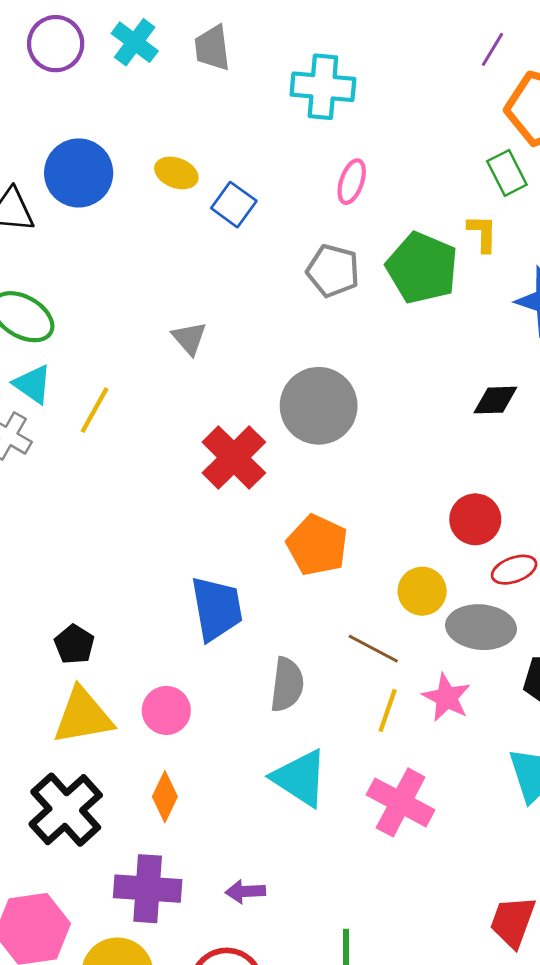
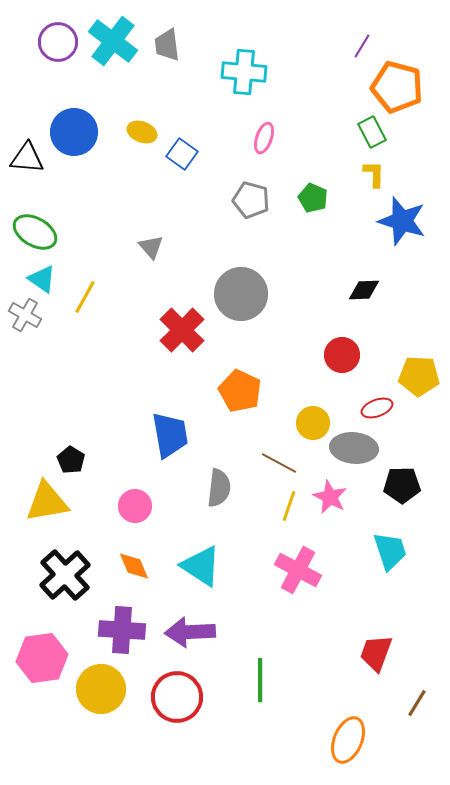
cyan cross: (135, 42) -> (113, 41), size x1.5
yellow L-shape: (482, 233) -> (374, 174), moved
green pentagon: (422, 268) -> (313, 198), size x0.6
red circle: (475, 519) -> (342, 355), moved
yellow triangle: (83, 716) -> (47, 502), moved
cyan triangle: (300, 778) -> (201, 566), moved
orange diamond: (165, 797) -> (134, 566), turned -48
purple arrow: (245, 892) -> (190, 632), size x1.8

